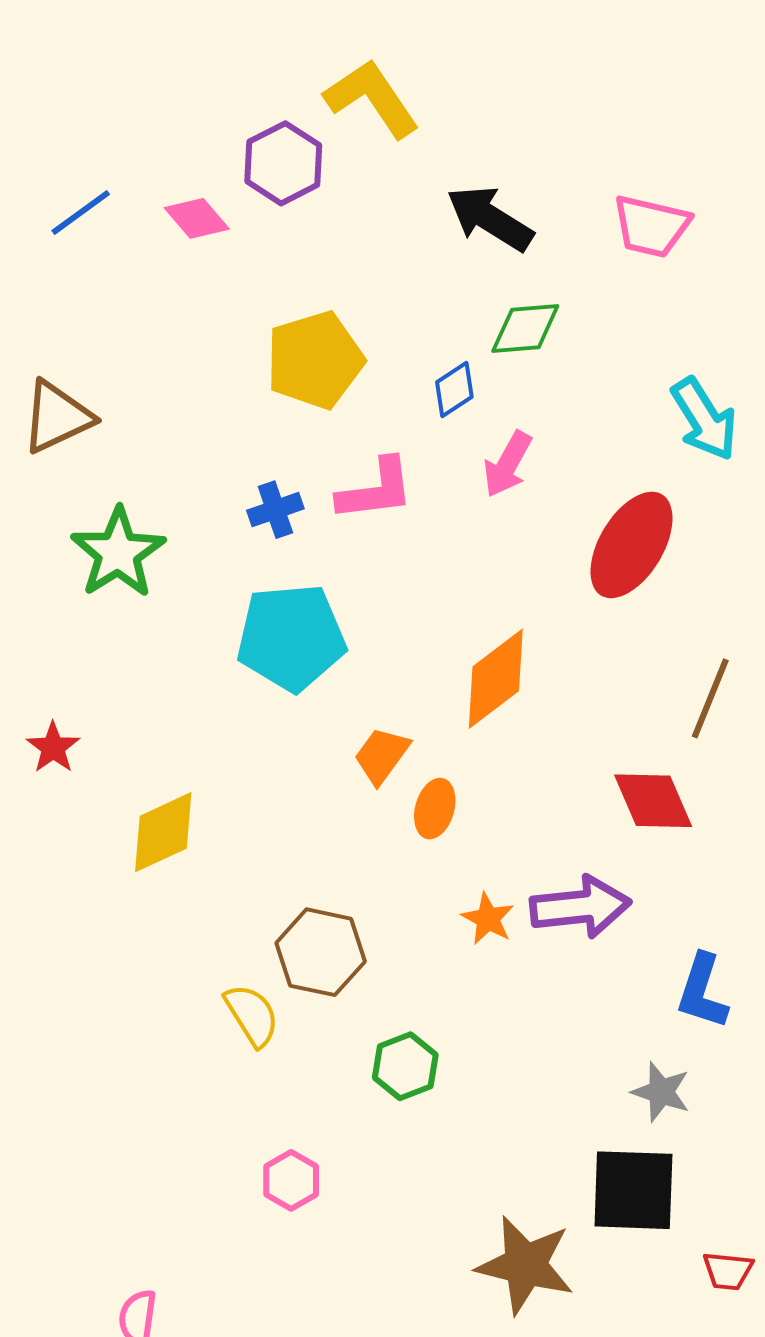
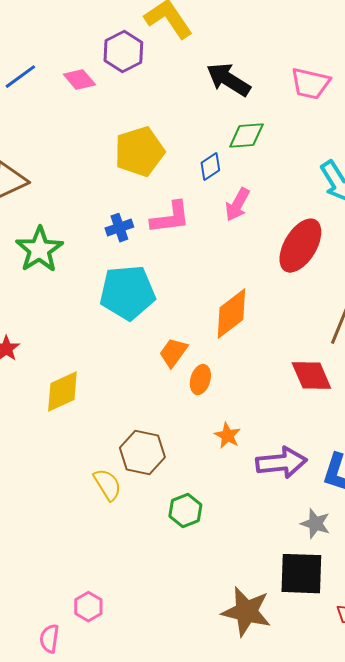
purple arrow: (580, 907) -> (281, 463), moved
pink hexagon: (291, 1180) -> (88, 607), moved

